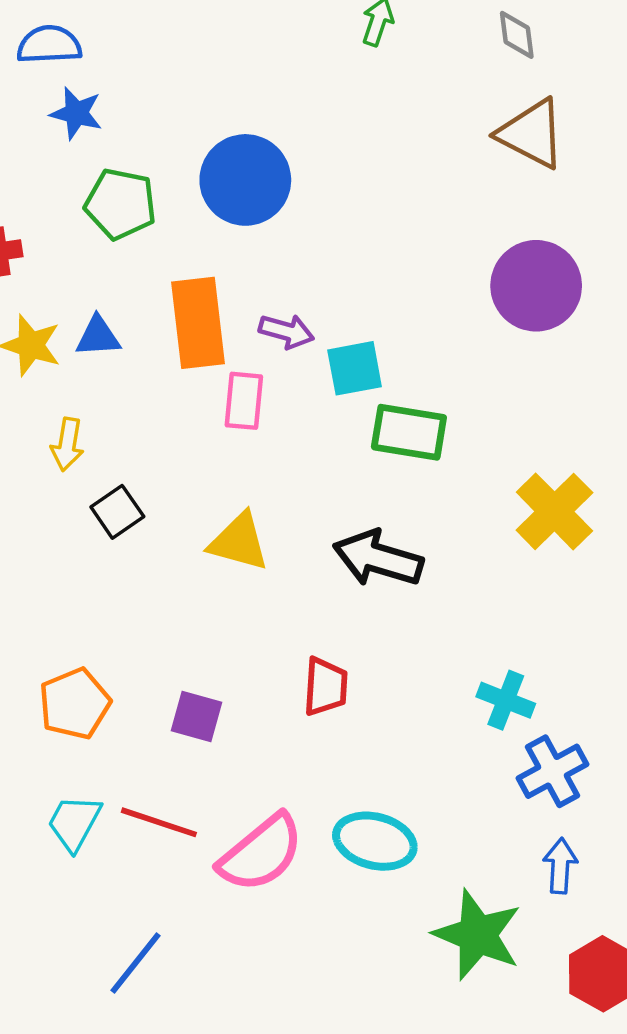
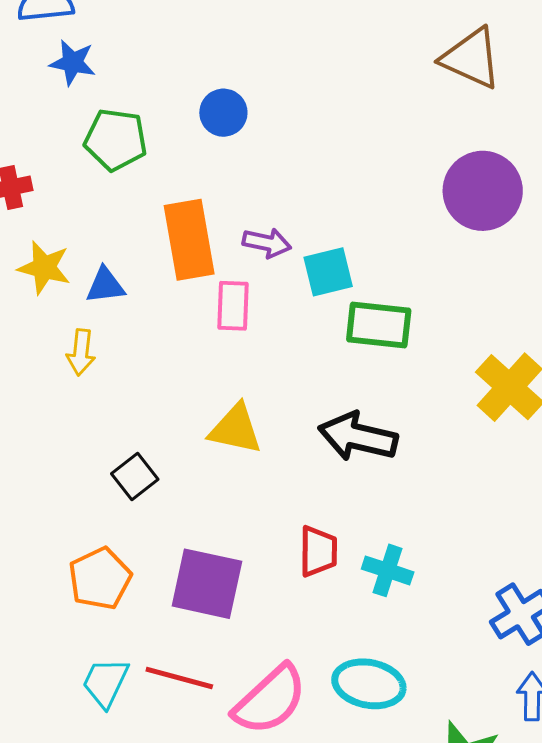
blue circle: (245, 180) -> (223, 113), size x0.6
blue triangle: (98, 337) -> (105, 285), moved
black square: (117, 512) -> (135, 476), moved
cyan cross: (506, 700) -> (388, 570), moved
purple square: (196, 716) -> (207, 584), size x1.6

